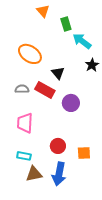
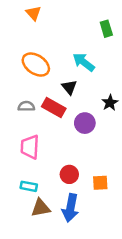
orange triangle: (43, 11) -> (33, 13), moved
green rectangle: (66, 24) -> (106, 29), moved
cyan arrow: (82, 41) -> (84, 62), moved
black star: (92, 65) -> (110, 103), moved

